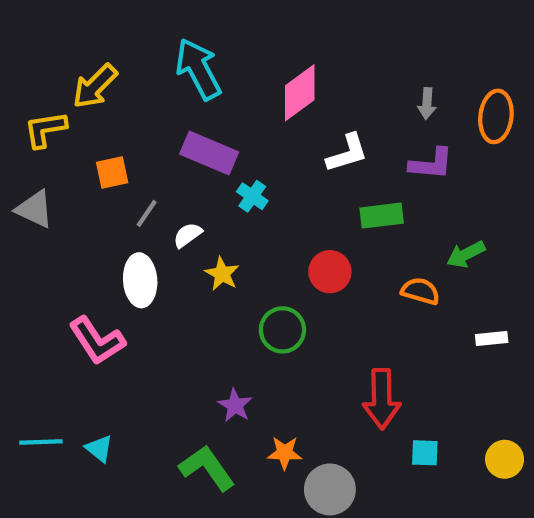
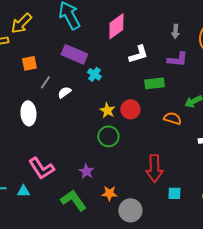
yellow star: (222, 274) -> (107, 110), moved
white ellipse: (140, 280) -> (28, 113), moved
pink L-shape: (97, 341) -> (41, 168), moved
cyan triangle: (99, 448) -> (23, 191), turned -40

